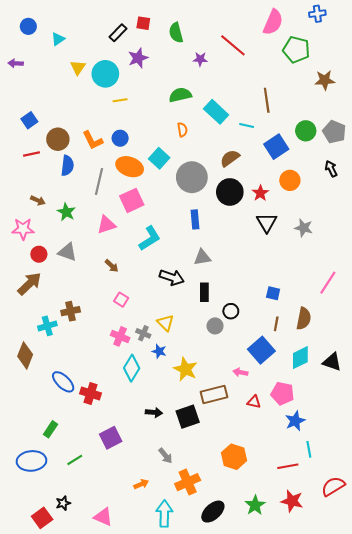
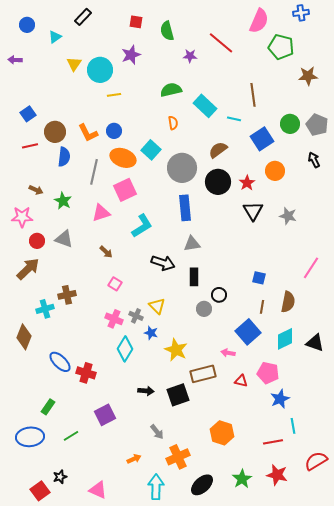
black rectangle: (118, 33) -> (83, 17), moved
blue rectangle: (195, 219) -> (185, 208), size x1.4

